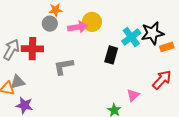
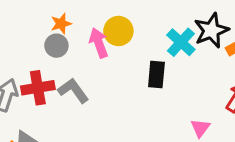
pink arrow: (78, 27) -> (99, 43), turned -90
gray L-shape: (64, 66) -> (73, 91), moved, turned 75

